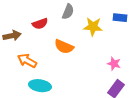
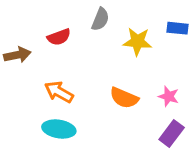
orange semicircle: (64, 47) -> (124, 98), moved
orange arrow: (27, 61) -> (59, 92), moved

